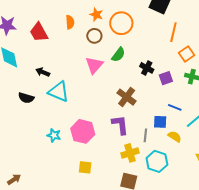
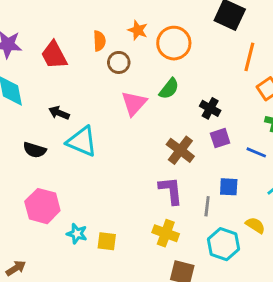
brown circle: (94, 36) -> (119, 62), moved
purple square: (166, 78) -> (220, 138), moved
blue line: (175, 107) -> (256, 152), moved
pink hexagon: (83, 131) -> (42, 206), moved
cyan star: (54, 135) -> (77, 234), moved
yellow semicircle: (175, 137) -> (255, 225), moved
yellow cross: (130, 153) -> (166, 233), moved, turned 36
yellow square: (85, 167) -> (107, 241), moved

